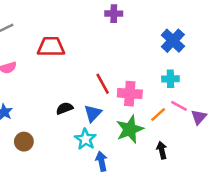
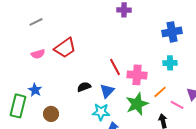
blue cross: (173, 41) -> (172, 32), turned 36
red trapezoid: (51, 47) -> (65, 48), moved, turned 145
pink line: (179, 106) -> (177, 105), moved
cyan star: (85, 139) -> (101, 112), turned -30

